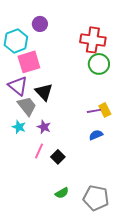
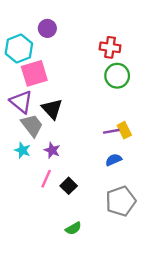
red cross: (93, 40) -> (110, 47), size x0.7
gray pentagon: (96, 198) -> (121, 201), moved, turned -30

